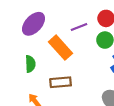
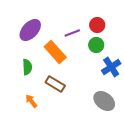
brown rectangle: (61, 82) -> (55, 84), turned 36

